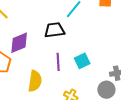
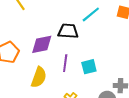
purple diamond: (19, 43) -> (42, 44), moved

